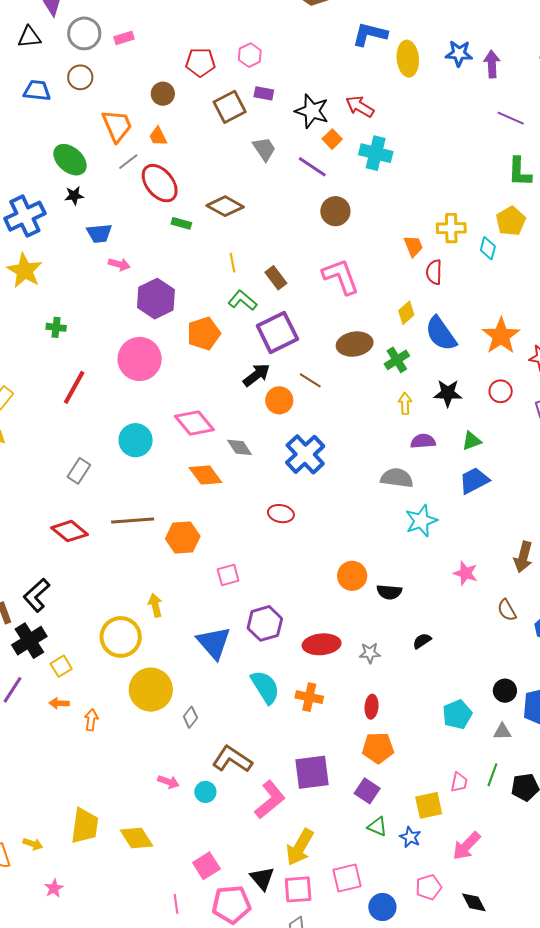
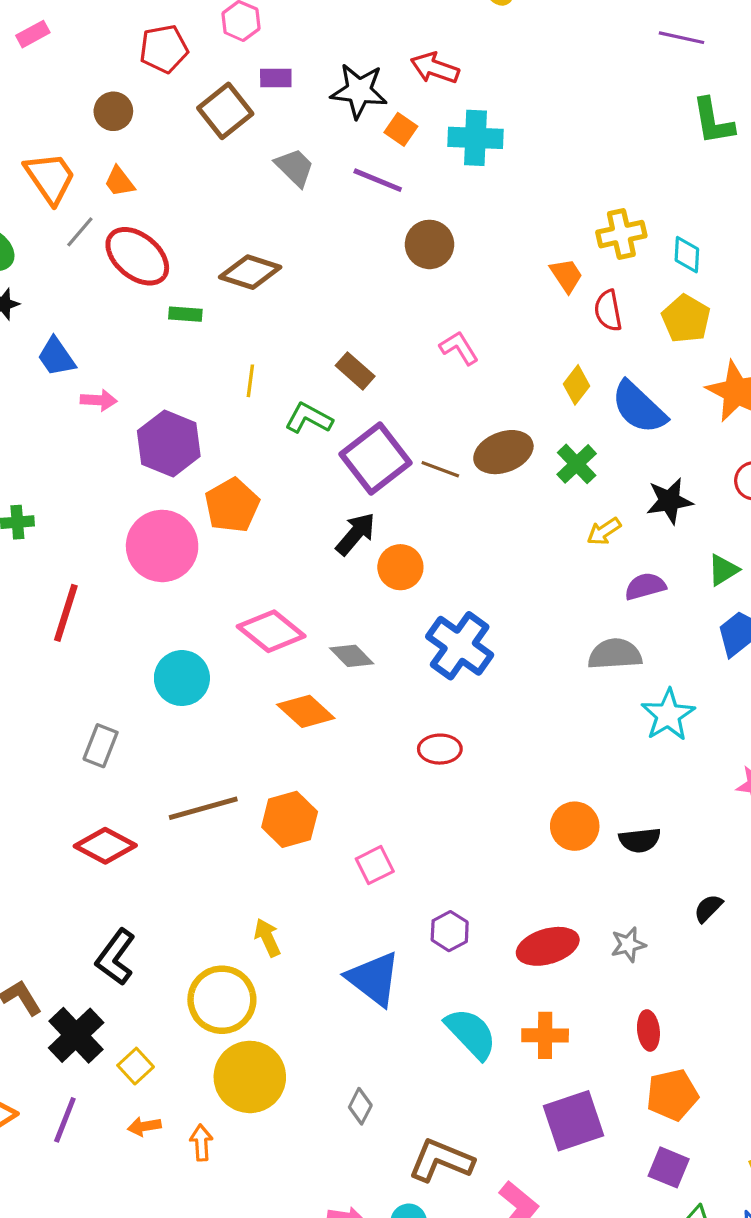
yellow pentagon: (511, 221) -> (686, 319), moved
blue trapezoid: (99, 233) -> (56, 357), turned 72
yellow line: (233, 263) -> (250, 381), moved, turned 30
pink L-shape: (341, 277) -> (459, 348), size x0.6
orange pentagon: (204, 333) -> (232, 505), moved
brown line: (310, 380) -> (440, 469), moved
yellow arrow: (405, 403) -> (604, 531), turned -110
black L-shape: (37, 595) -> (116, 957), moved
purple hexagon: (265, 623) -> (450, 931), size x0.7
yellow circle: (151, 690) -> (250, 1077), moved
purple square: (312, 772) -> (573, 1121), moved

